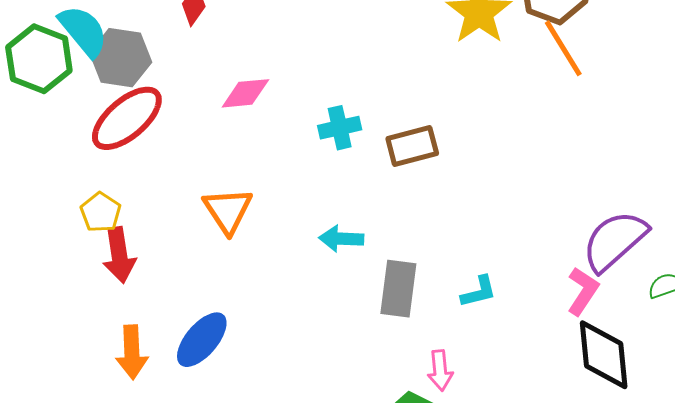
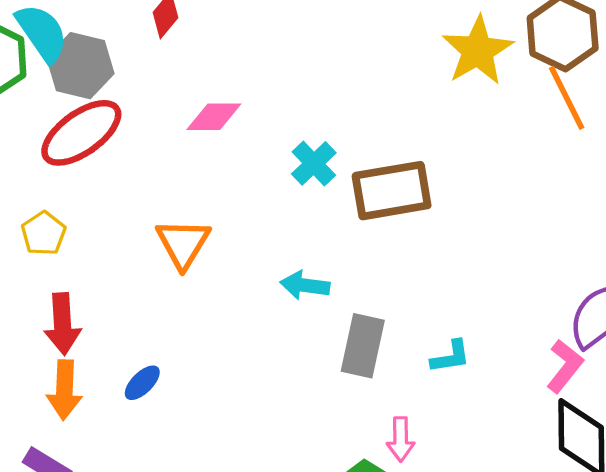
cyan cross: (340, 128) -> (314, 163), turned -36
brown rectangle: (412, 146) -> (392, 191), size x1.4
red arrow: (119, 255) -> (62, 324), moved
blue ellipse: (202, 340) -> (142, 383), size x0.6

